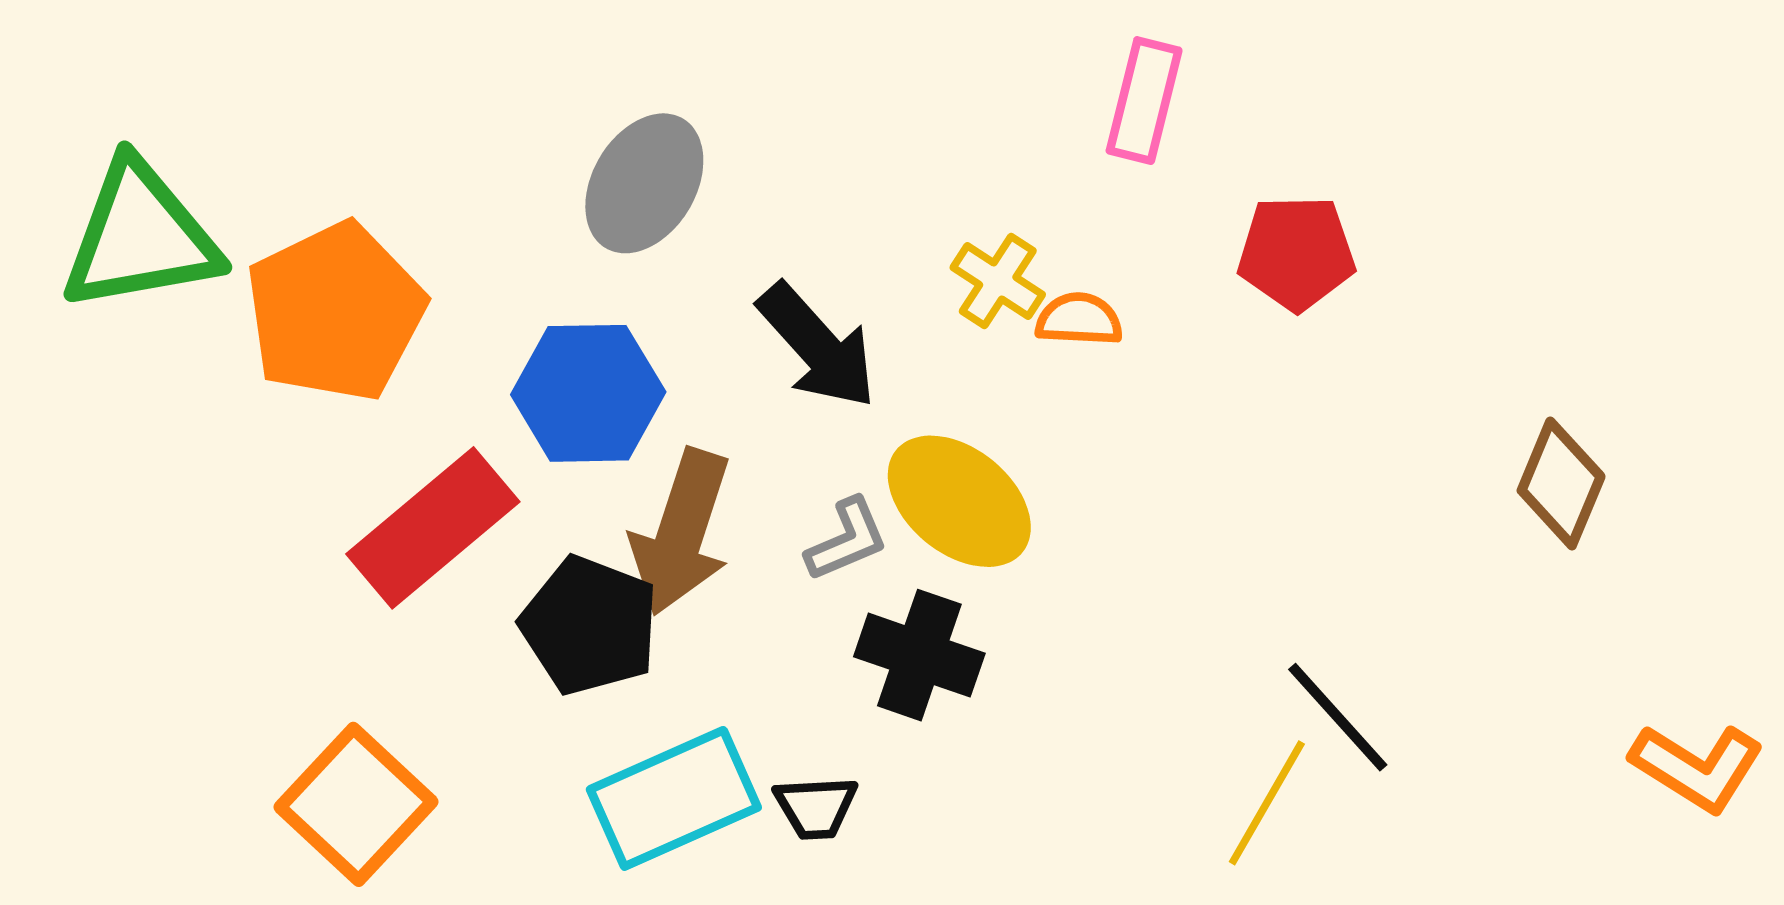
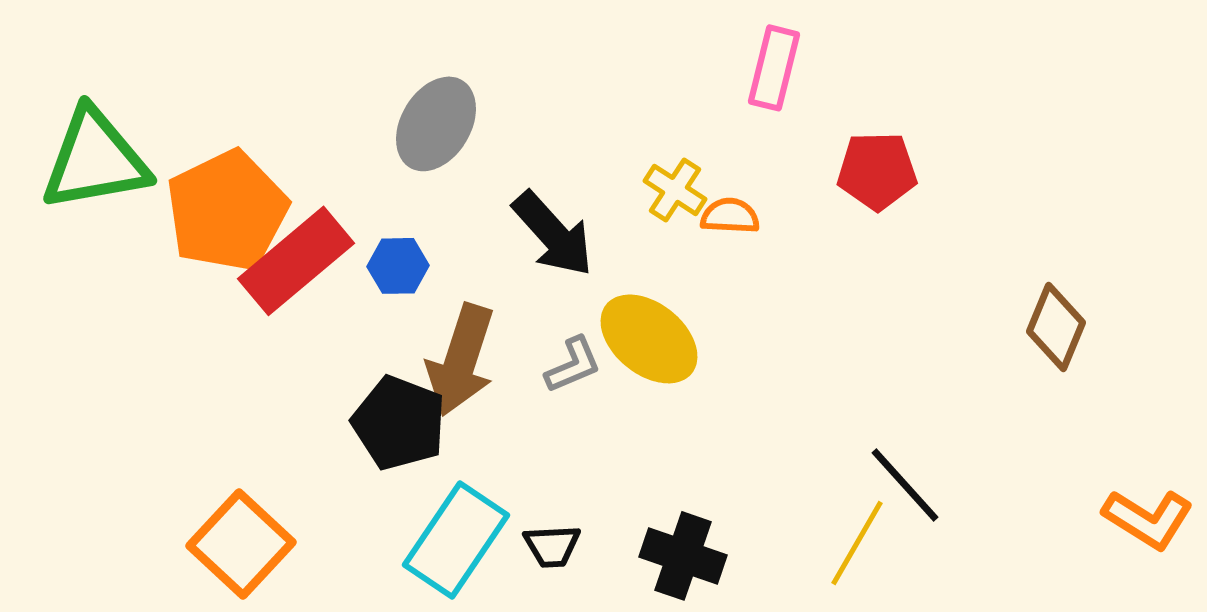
blue hexagon: (588, 393) -> (398, 266), size x0.6
red rectangle: (433, 528) -> (296, 261), moved
black cross: (919, 655) -> (683, 556), moved
cyan rectangle: (674, 798) -> (456, 540), turned -32

